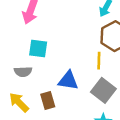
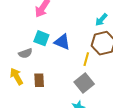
gray semicircle: (23, 72) -> (25, 53), turned -32
blue triangle: (68, 80) -> (62, 42), moved

